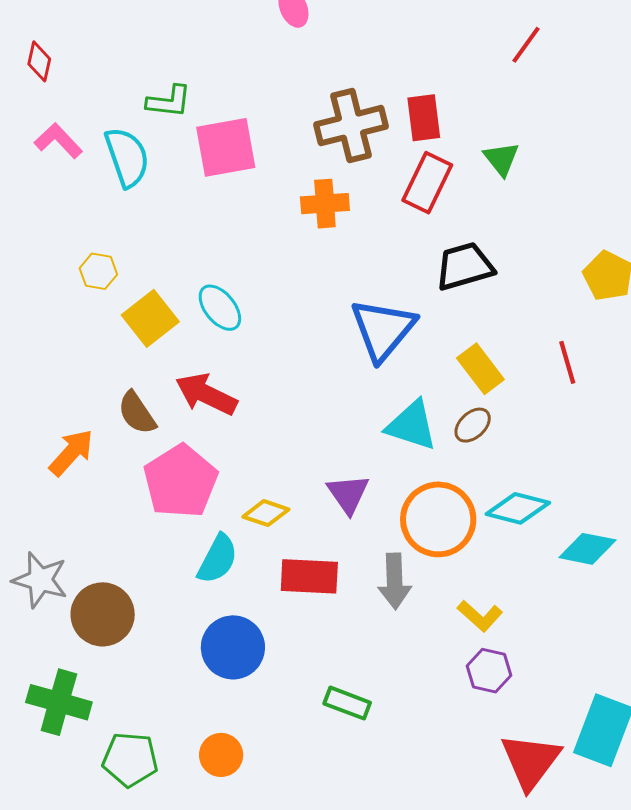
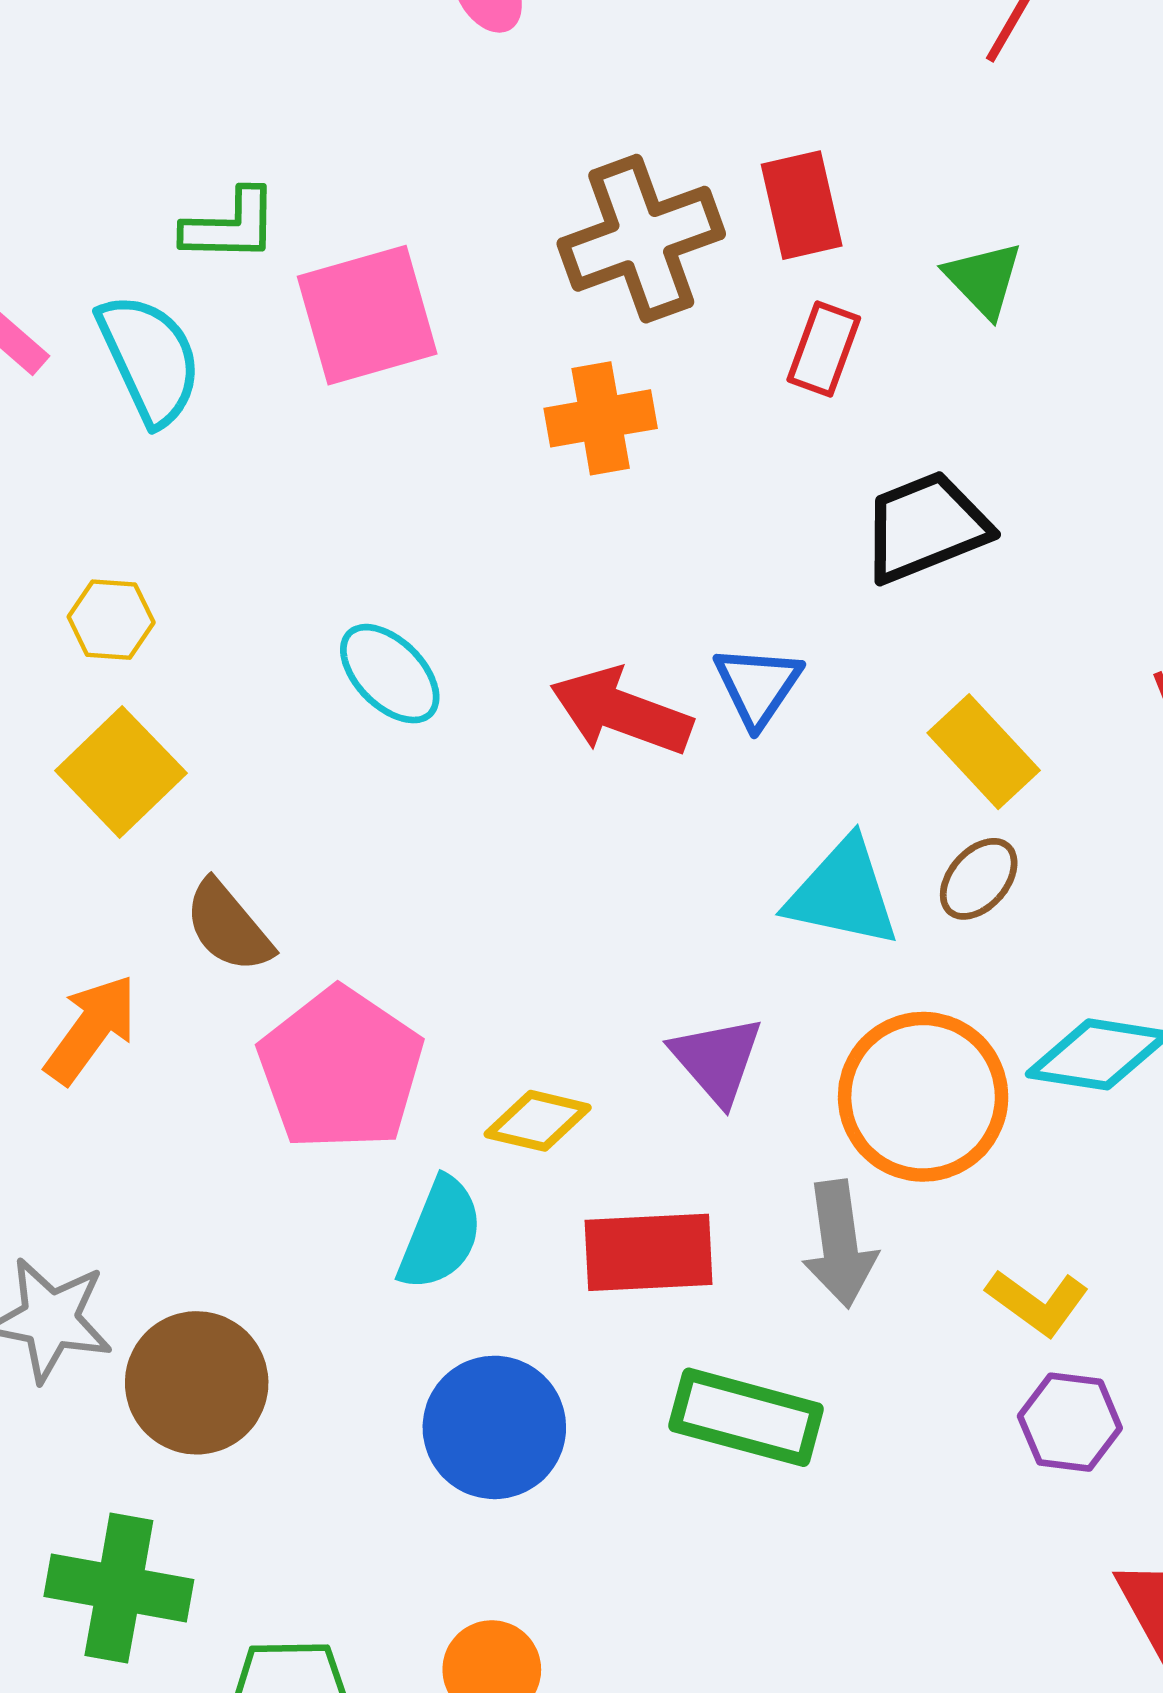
red rectangle: (427, 183) -> (824, 349), size x0.7
yellow square: (150, 318) -> (121, 772), moved
blue triangle: (383, 329) -> (758, 686), size x0.6
red arrow: (206, 394) -> (621, 712), moved
green rectangle: (347, 703) -> (746, 1417), moved, size x1.4

